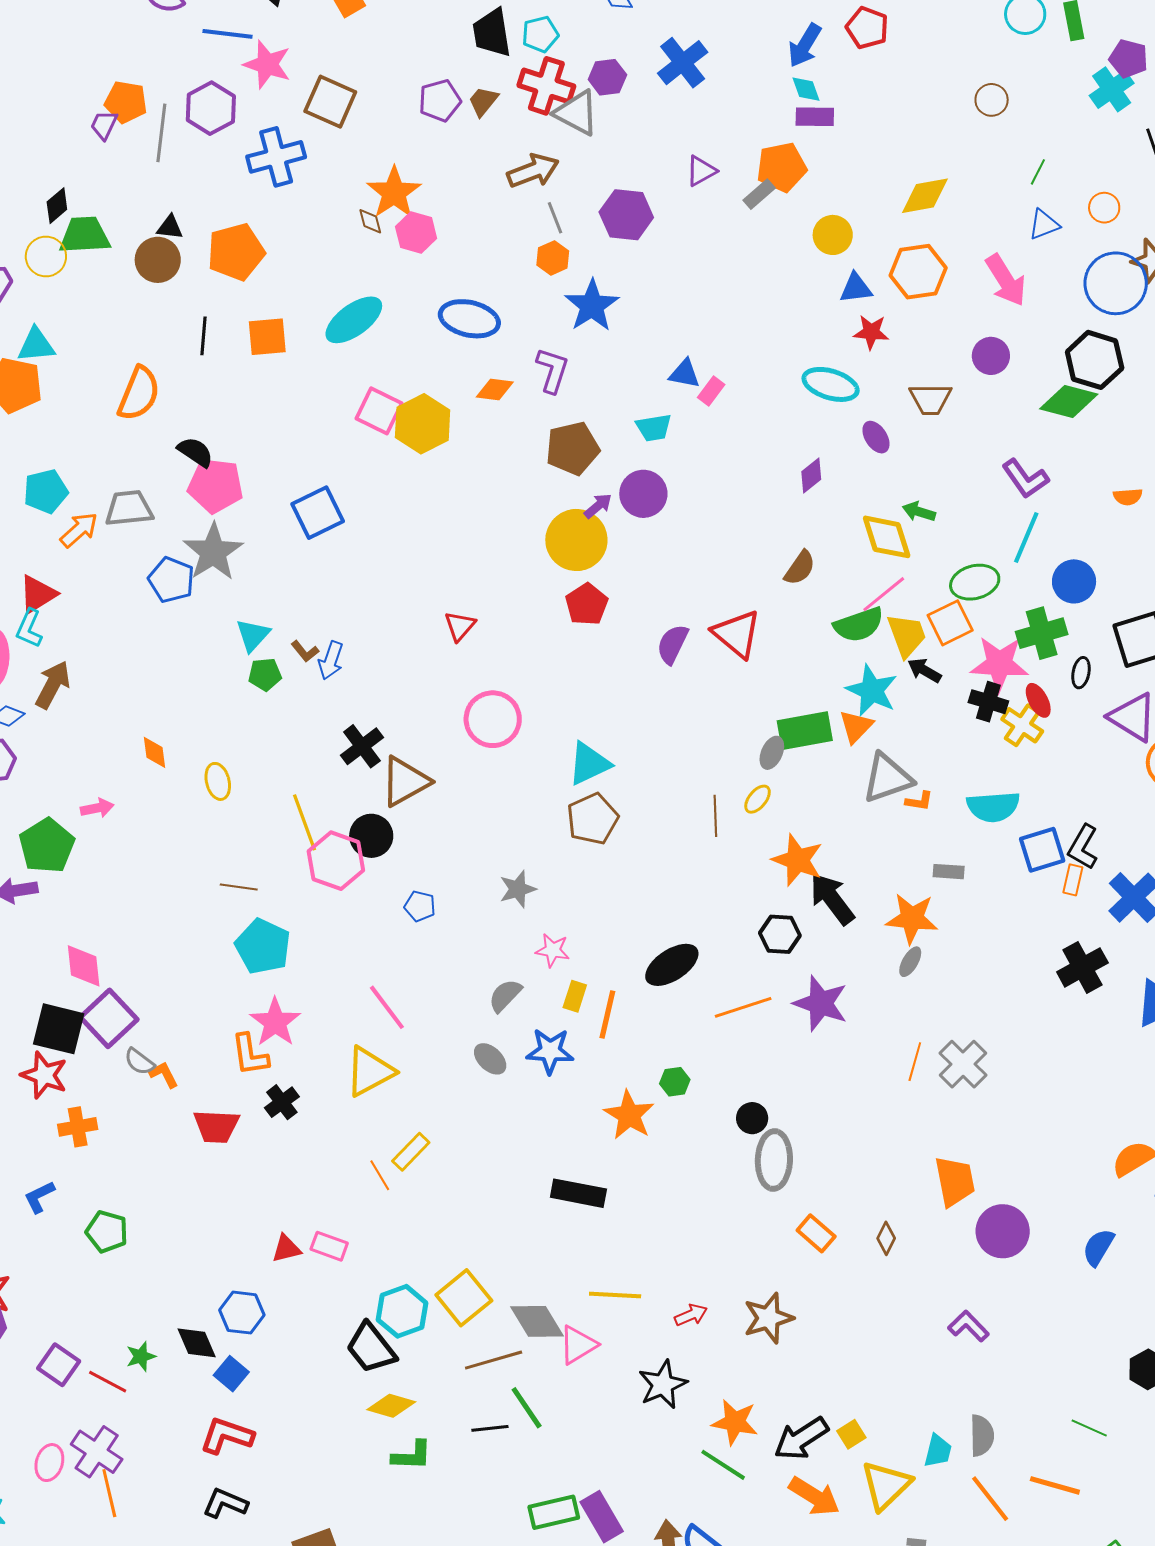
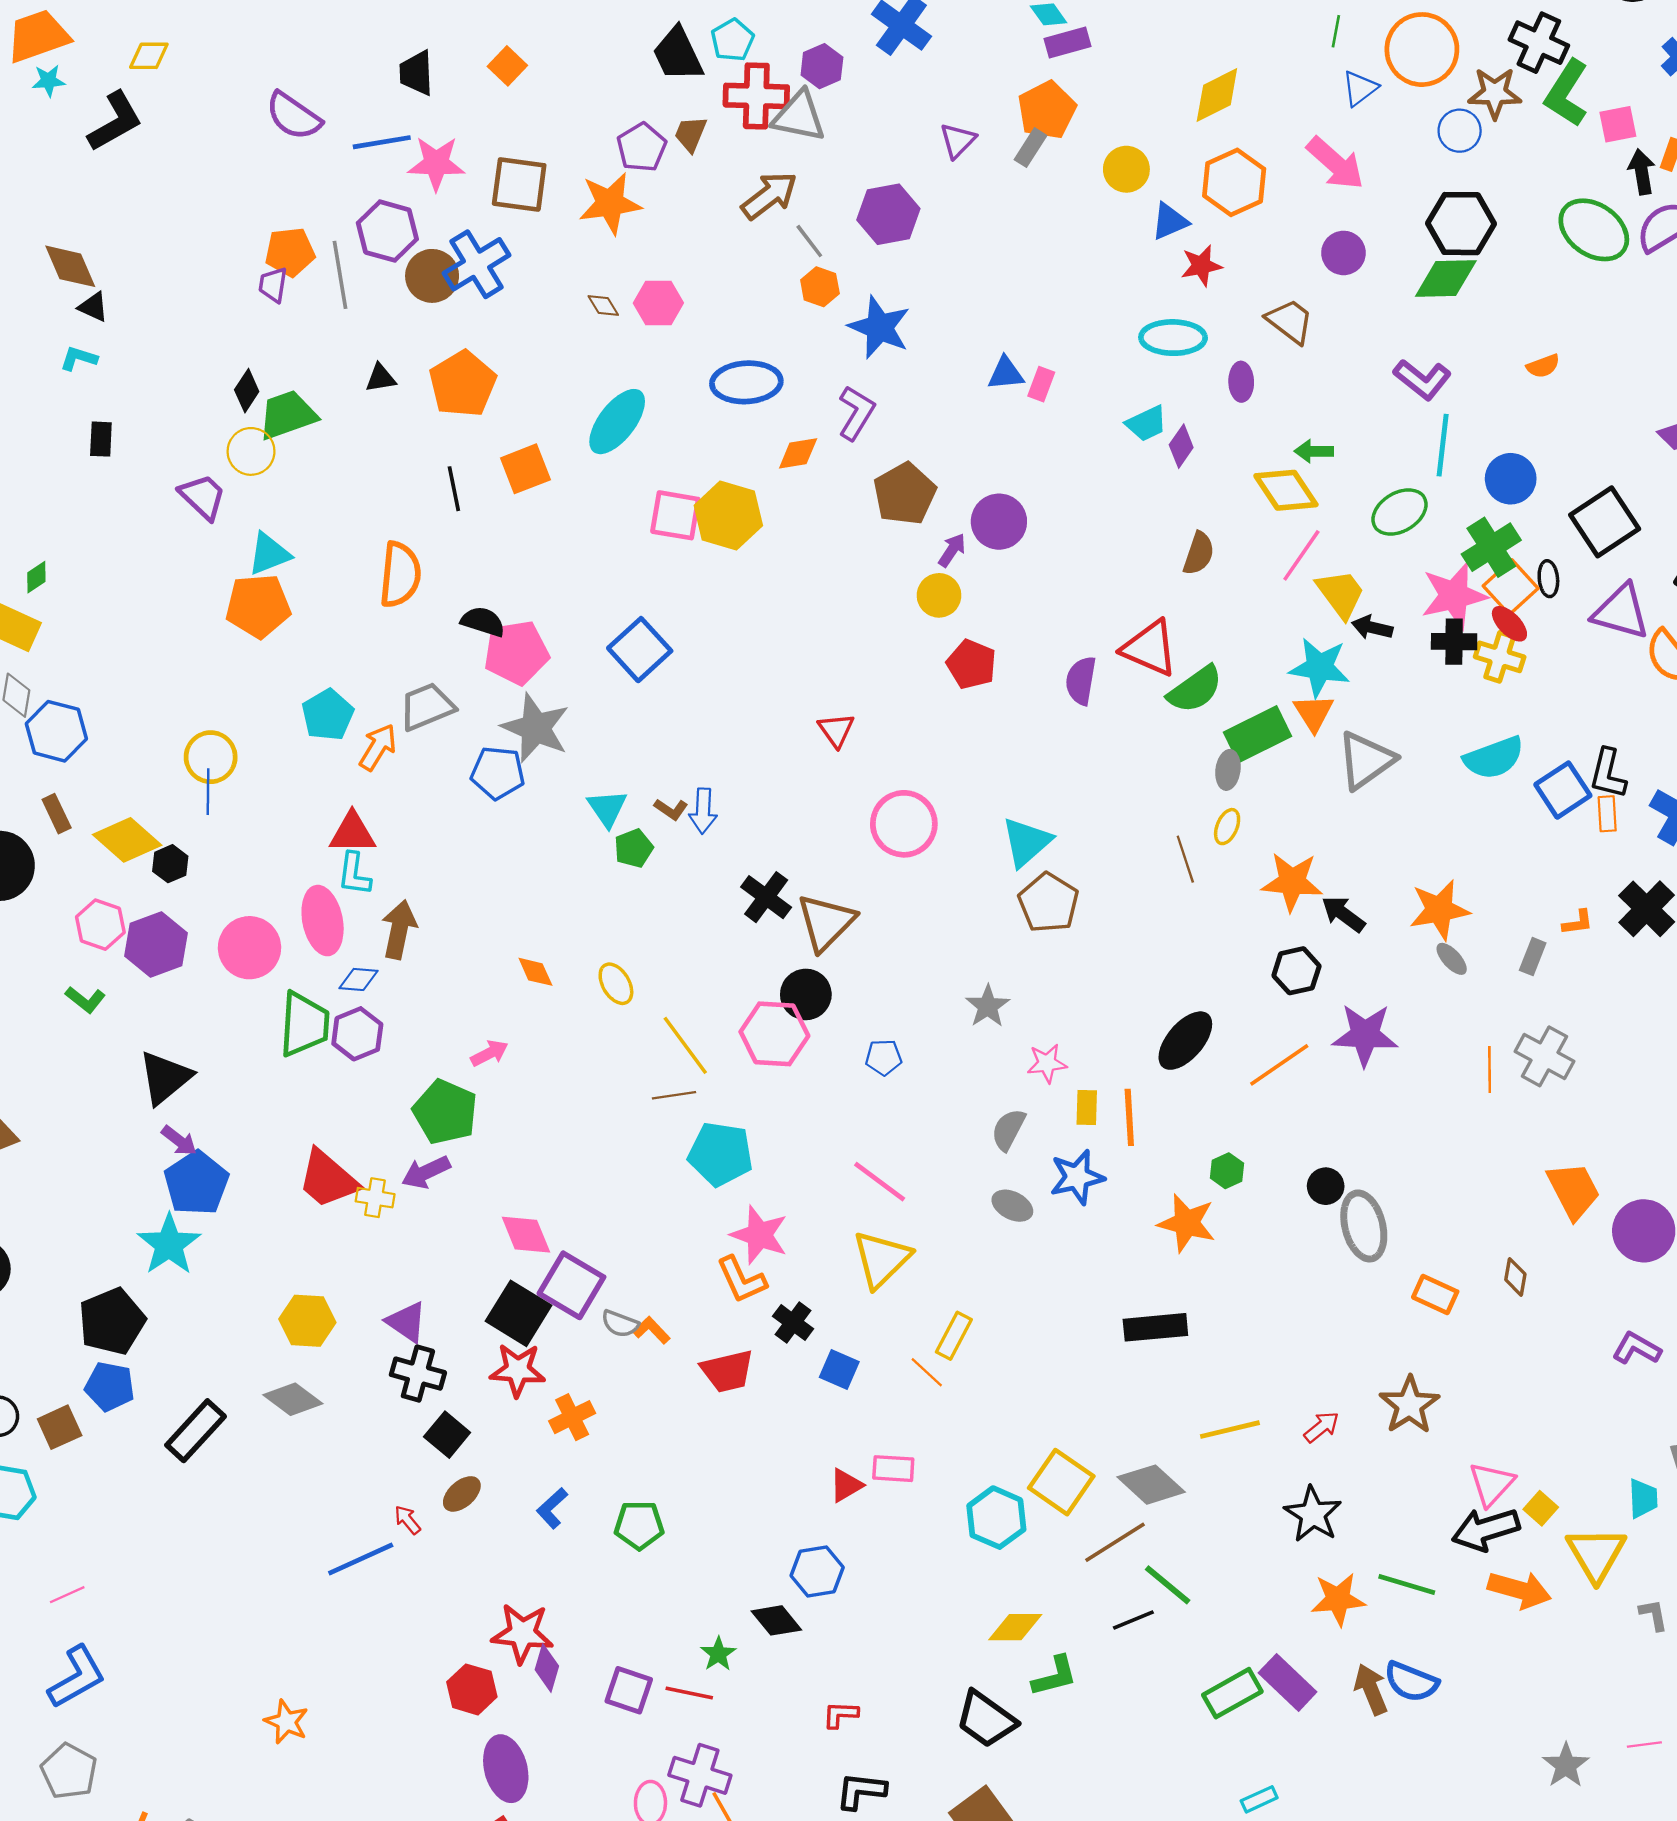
orange star: (394, 193) -> (610, 203), moved, turned -30
orange circle: (1104, 208) -> (1422, 50), size x2.0
brown circle: (158, 260) -> (432, 276), moved
blue circle: (1116, 283) -> (1460, 131), size x0.6
purple L-shape: (552, 370) -> (856, 413), turned 30
brown trapezoid: (931, 399) -> (1290, 321), turned -126
cyan trapezoid: (654, 428) -> (1146, 423), moved
purple ellipse: (876, 437) -> (1241, 382), turned 48
yellow circle: (576, 540) -> (939, 595), size x0.6
red triangle: (38, 594) -> (352, 833), turned 48
orange square: (950, 623) -> (1511, 587), moved
green semicircle: (859, 625) -> (1195, 689), moved
orange L-shape: (919, 801) -> (1578, 922), moved
yellow line: (304, 822) -> (685, 1045), moved
gray rectangle: (949, 872) -> (1533, 957), moved, turned -56
black arrow: (832, 899) -> (1343, 914), size x0.7
gray ellipse: (910, 962) -> (1452, 959), turned -56
black square: (59, 1029) -> (519, 1313), turned 34
pink triangle: (578, 1345) -> (1492, 1484), moved
black trapezoid: (371, 1348) -> (986, 1719), moved
blue square: (231, 1374) -> (839, 1370), moved
orange star: (735, 1422) -> (1338, 1599), moved
red L-shape: (227, 1436) -> (840, 1715), size x0.6
black arrow: (801, 1439) -> (1486, 1529), turned 32

